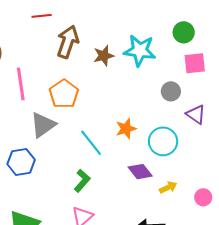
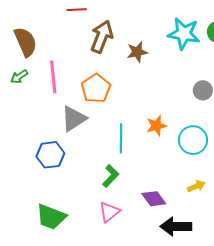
cyan star: (140, 51) -> (184, 34), moved
cyan line: (91, 143) -> (121, 138), turned 36
purple diamond: (140, 172) -> (154, 199), moved

